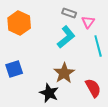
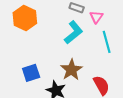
blue square: (14, 69) -> (31, 73), moved

